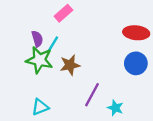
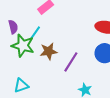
purple semicircle: (37, 39) -> (13, 27), moved
purple line: (92, 95) -> (71, 62), moved

